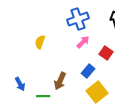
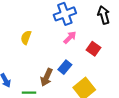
blue rectangle: (88, 71) -> (65, 67), moved

